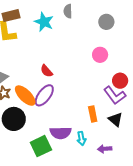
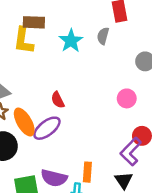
purple L-shape: (115, 95) -> (131, 152), turned 65
orange rectangle: (93, 114) -> (87, 172), moved

